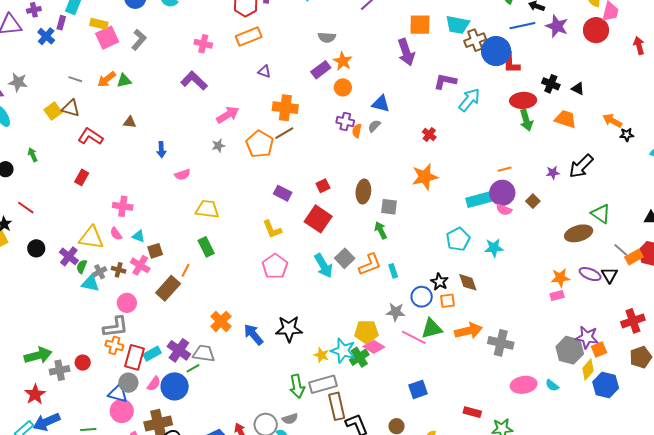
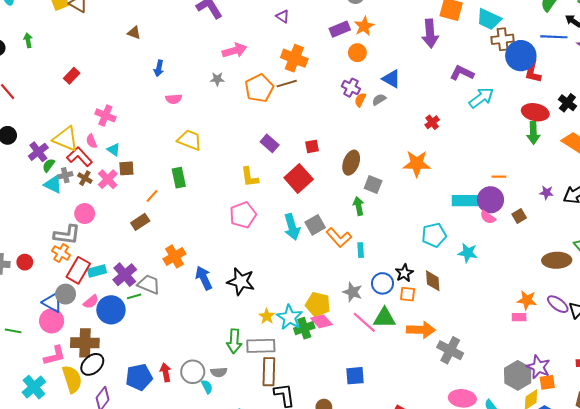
red L-shape: (90, 137) -> (80, 157), moved
orange L-shape: (370, 264) -> (339, 238), turned 55
brown rectangle: (168, 288) -> (140, 222), moved, size x0.7

